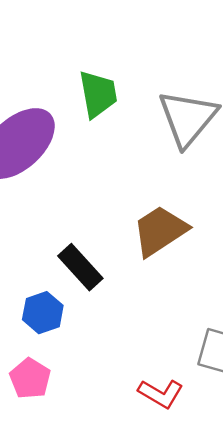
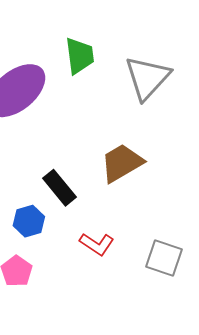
red L-shape: (161, 394) -> (97, 244), moved

